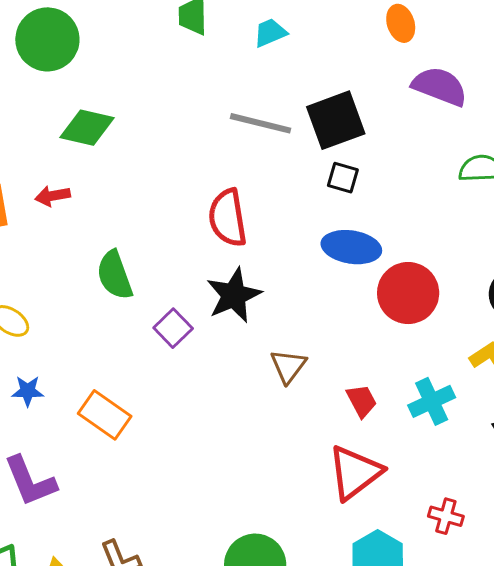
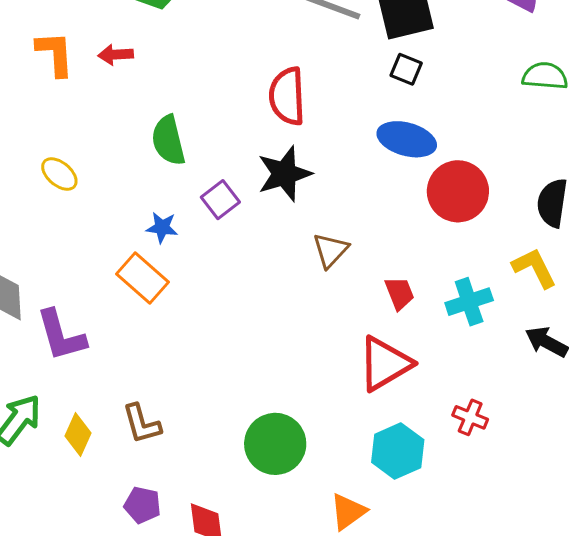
blue star: (28, 391) -> (162, 227), moved

